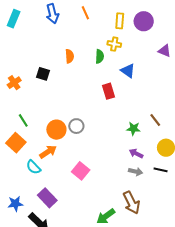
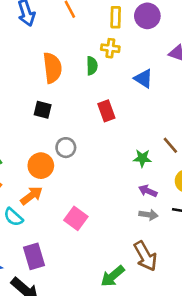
orange semicircle: (70, 56) -> (52, 68), size x1.6
blue triangle: (128, 71) -> (143, 79), moved
black square: (43, 74) -> (43, 110), moved
gray circle: (76, 126) -> (66, 148), moved
purple rectangle: (47, 198) -> (34, 256), turned 30

